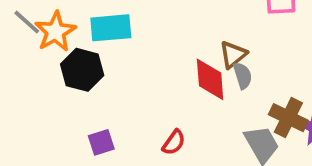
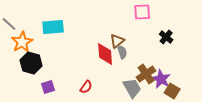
orange star: (55, 32) -> (22, 42), moved
black hexagon: (82, 70) -> (31, 63), moved
brown cross: (288, 118) -> (146, 74), turned 30

